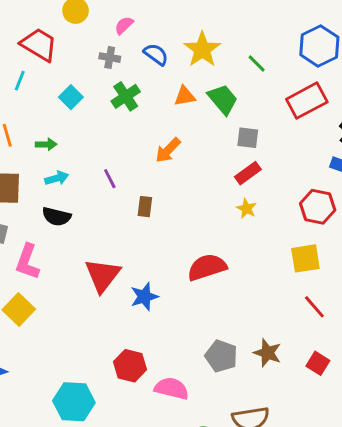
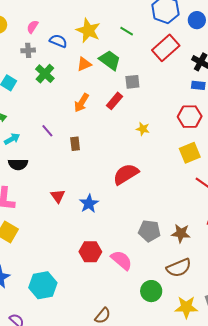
red rectangle: (248, 173) -> (114, 101), moved
red triangle: (103, 275) -> (58, 196), size x0.6
brown star: (267, 353) -> (181, 233), moved
pink semicircle: (172, 388) -> (122, 260), turned 40
cyan hexagon: (74, 402) -> (43, 285), moved

